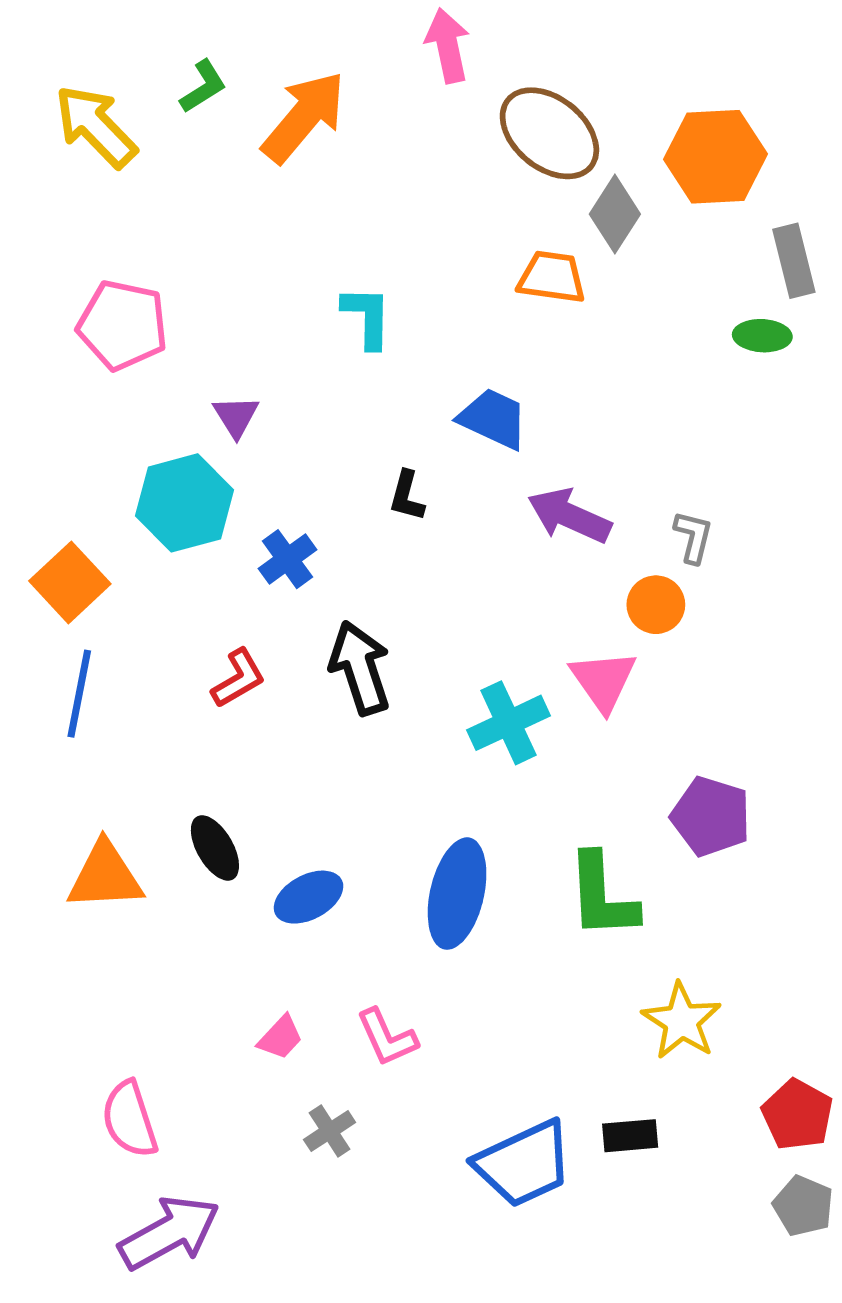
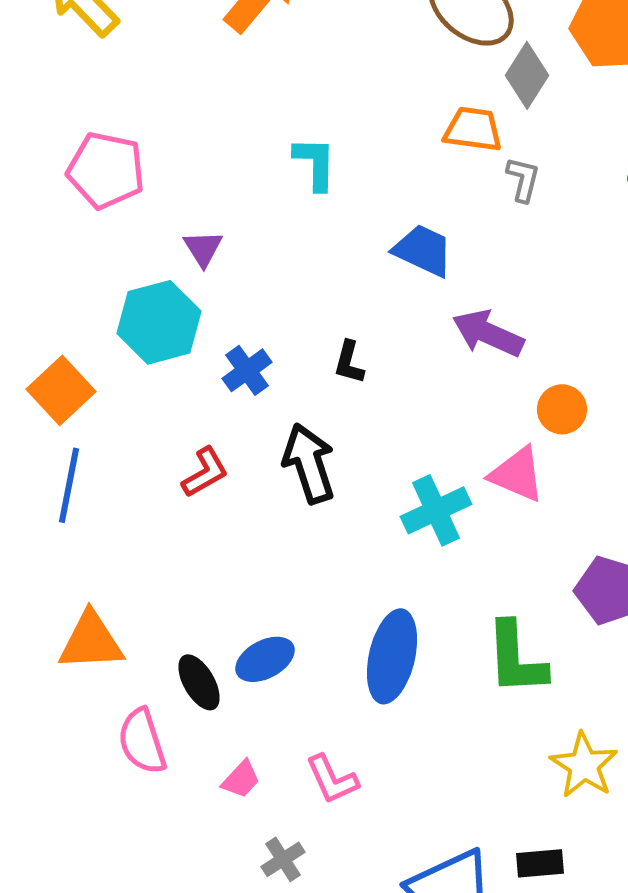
black L-shape: (407, 496) -> (349, 362), moved
gray L-shape: (693, 537) -> (523, 179), moved
pink triangle: (603, 681) -> (517, 474), turned -32
black ellipse: (215, 848) -> (199, 682), moved
pink semicircle: (130, 1119) -> (142, 741), moved

